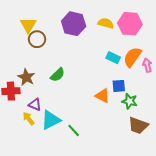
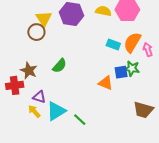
yellow triangle: (28, 25) -> (44, 19), moved
green star: (130, 101) -> (132, 68), moved

